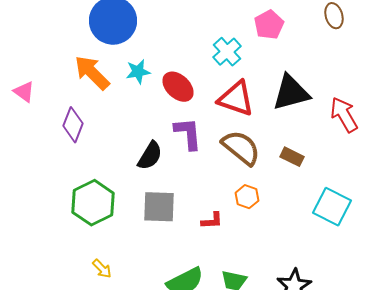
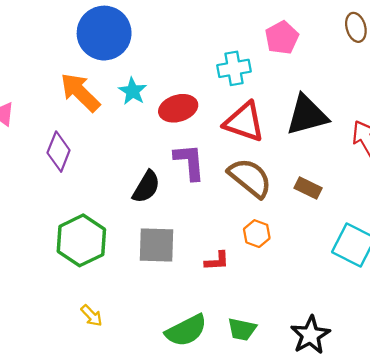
cyan cross: (227, 52) -> (234, 68), turned 32
cyan star: (138, 72) -> (133, 91), turned -30
red ellipse: (178, 87) -> (178, 108), turned -60

